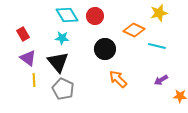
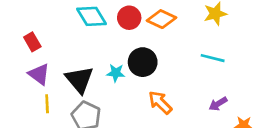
orange diamond: (134, 30) -> (161, 19), moved
cyan star: (62, 38) -> (116, 73), moved

